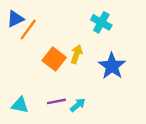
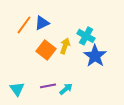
blue triangle: (15, 19) -> (42, 23), moved
cyan cross: (101, 22) -> (86, 36), moved
cyan triangle: (20, 105) -> (17, 89), turned 42

